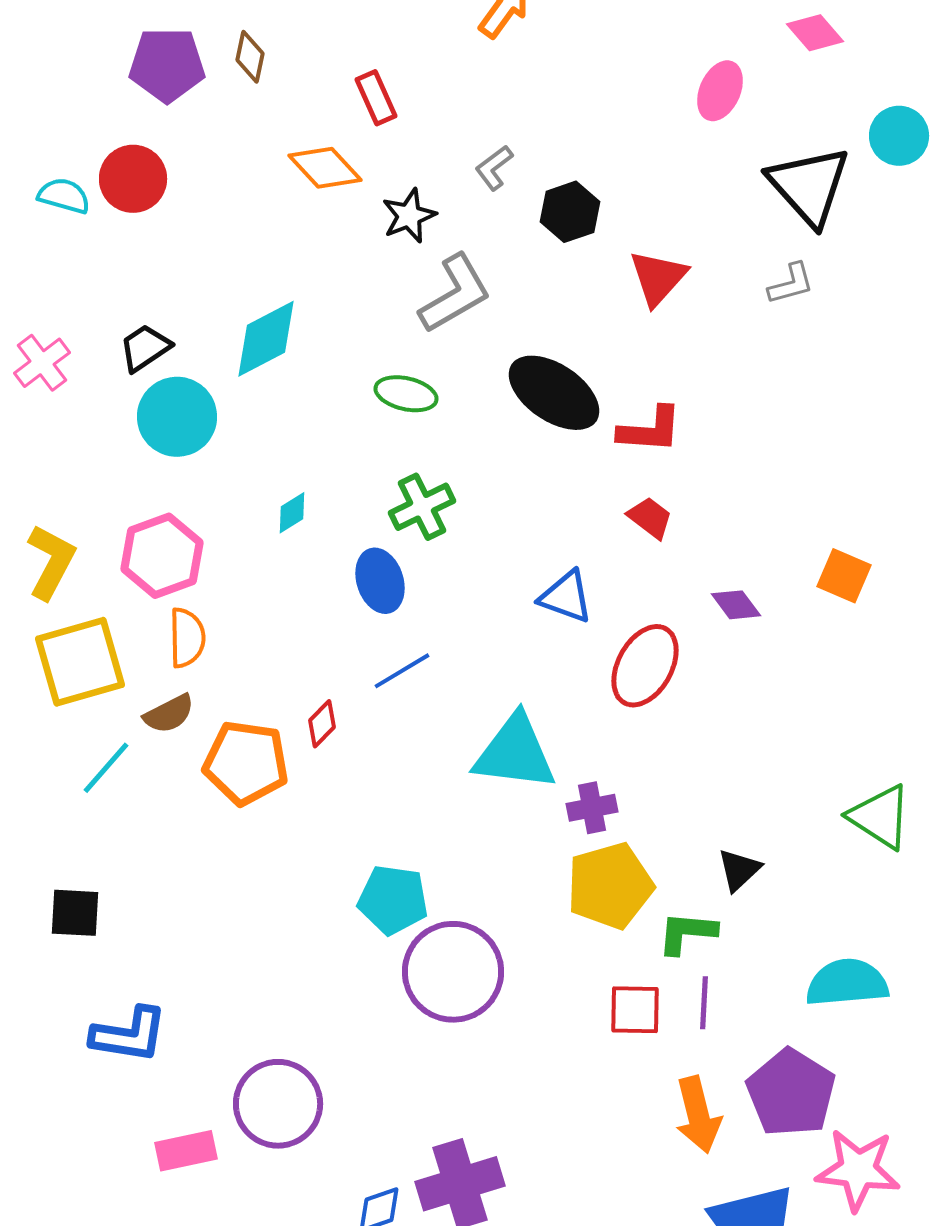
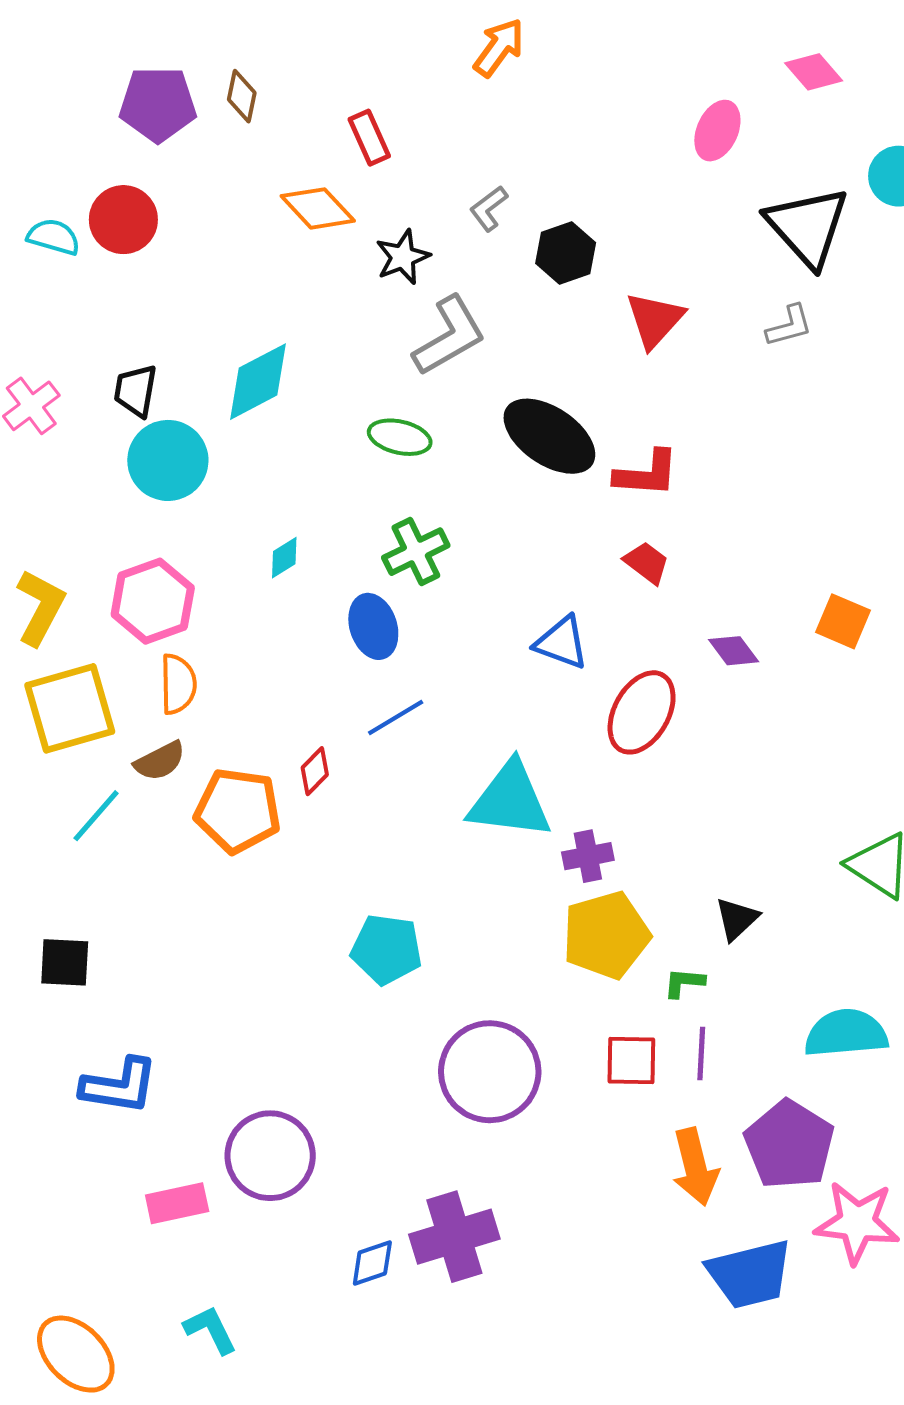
black trapezoid: (145, 348) -> (136, 391), turned -46
green L-shape: (687, 933) -> (684, 983), size x0.7
purple circle: (453, 972) -> (490, 1072), moved

